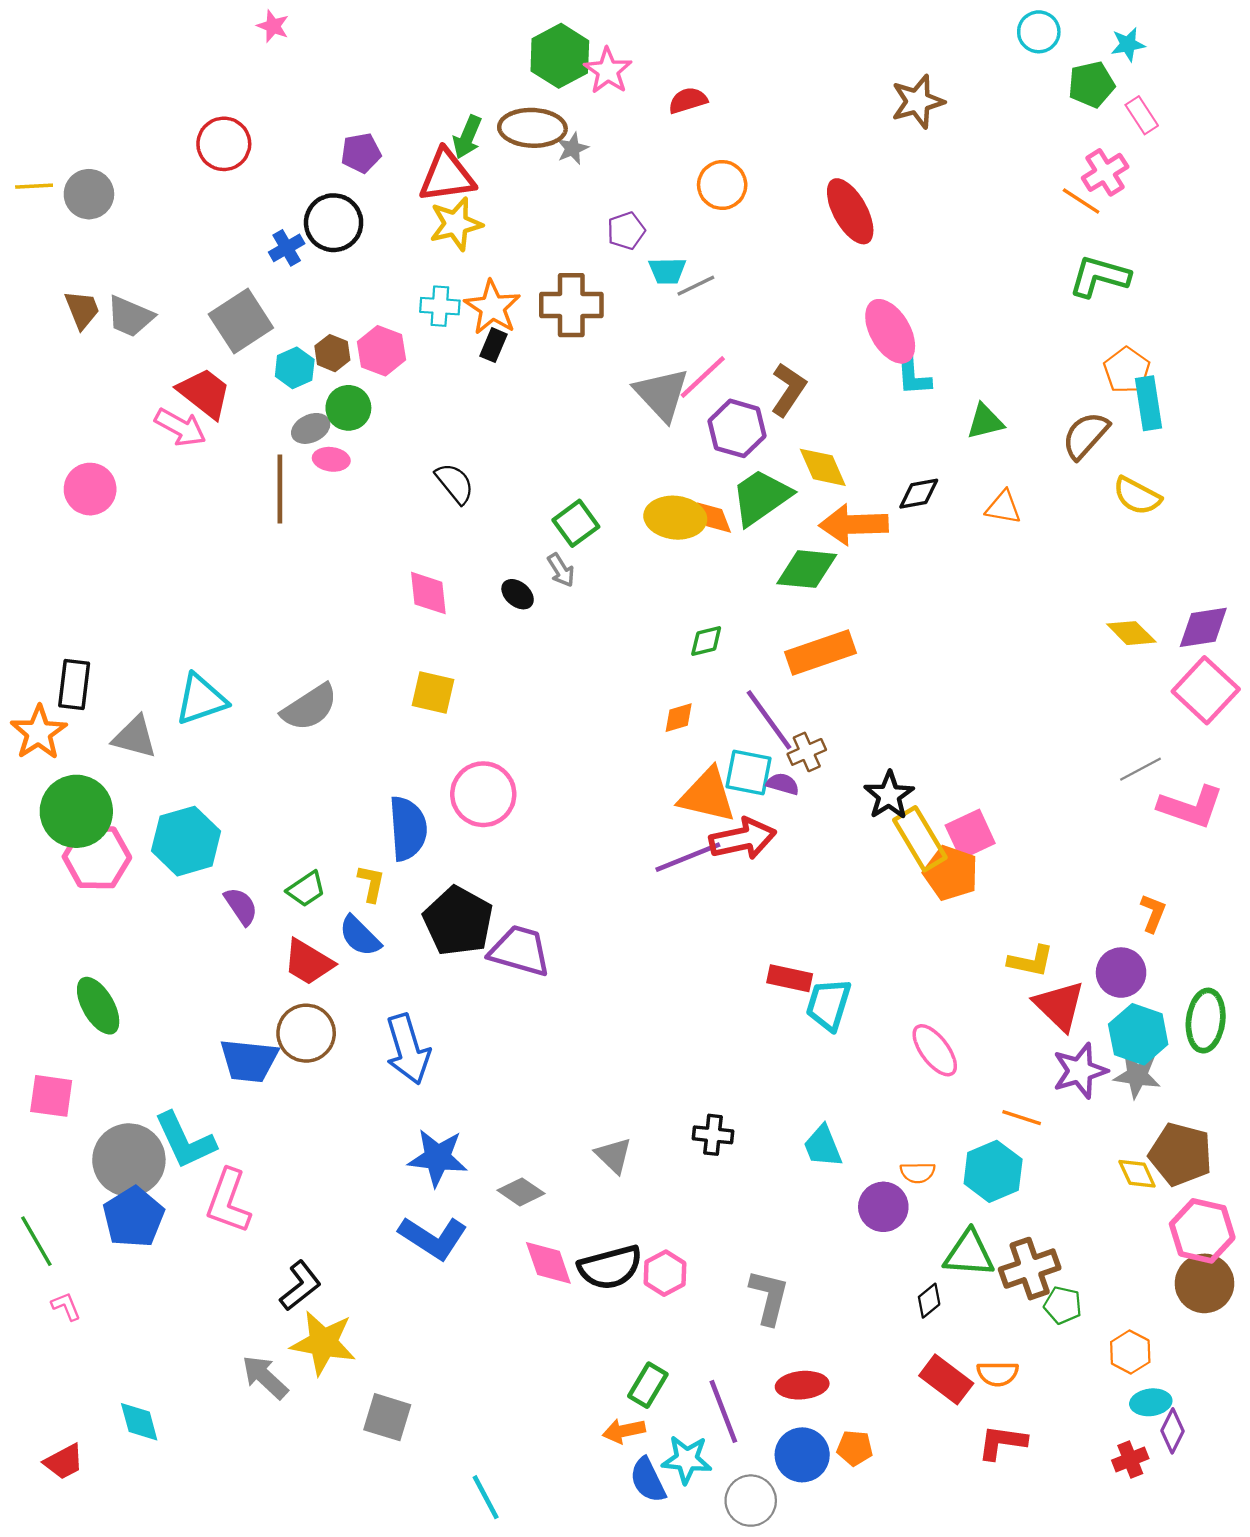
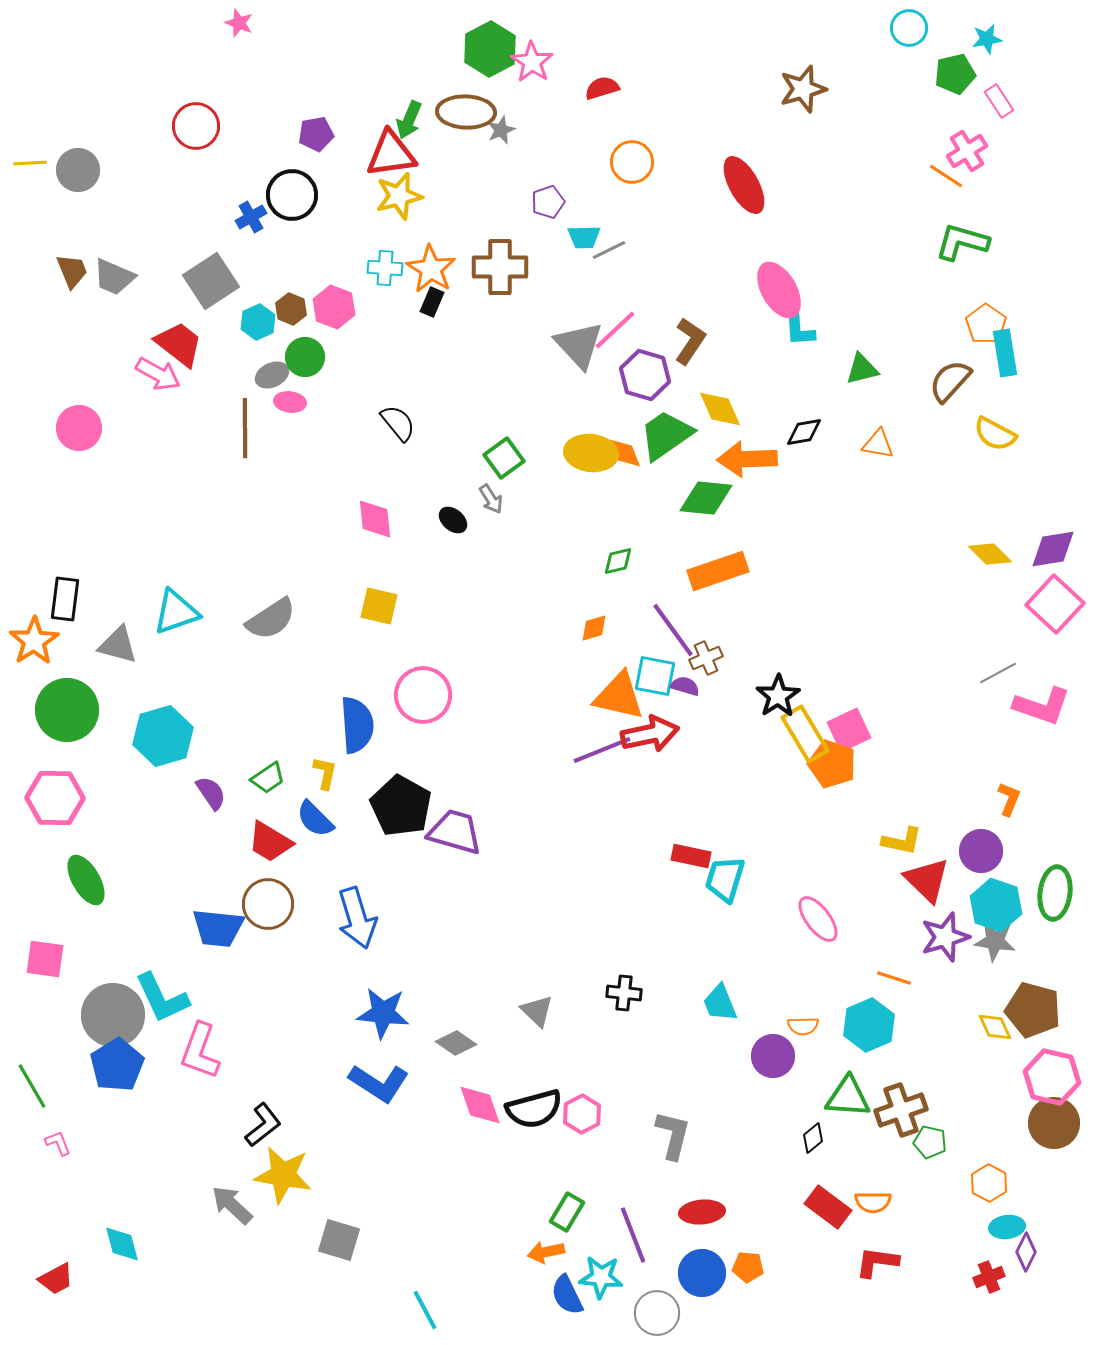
pink hexagon: (97, 857) -> (55, 798), moved

